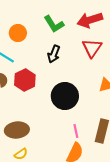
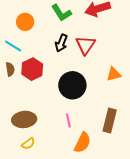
red triangle: (92, 48) -> (86, 45), moved
pink line: (76, 131) -> (68, 120), moved

